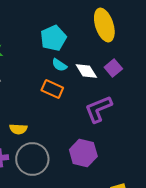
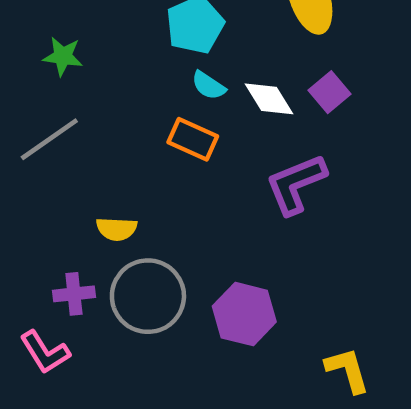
purple hexagon: (83, 153) -> (244, 314), moved

